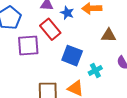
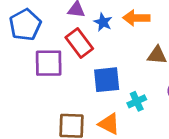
blue square: (72, 56) -> (107, 80), turned -30

